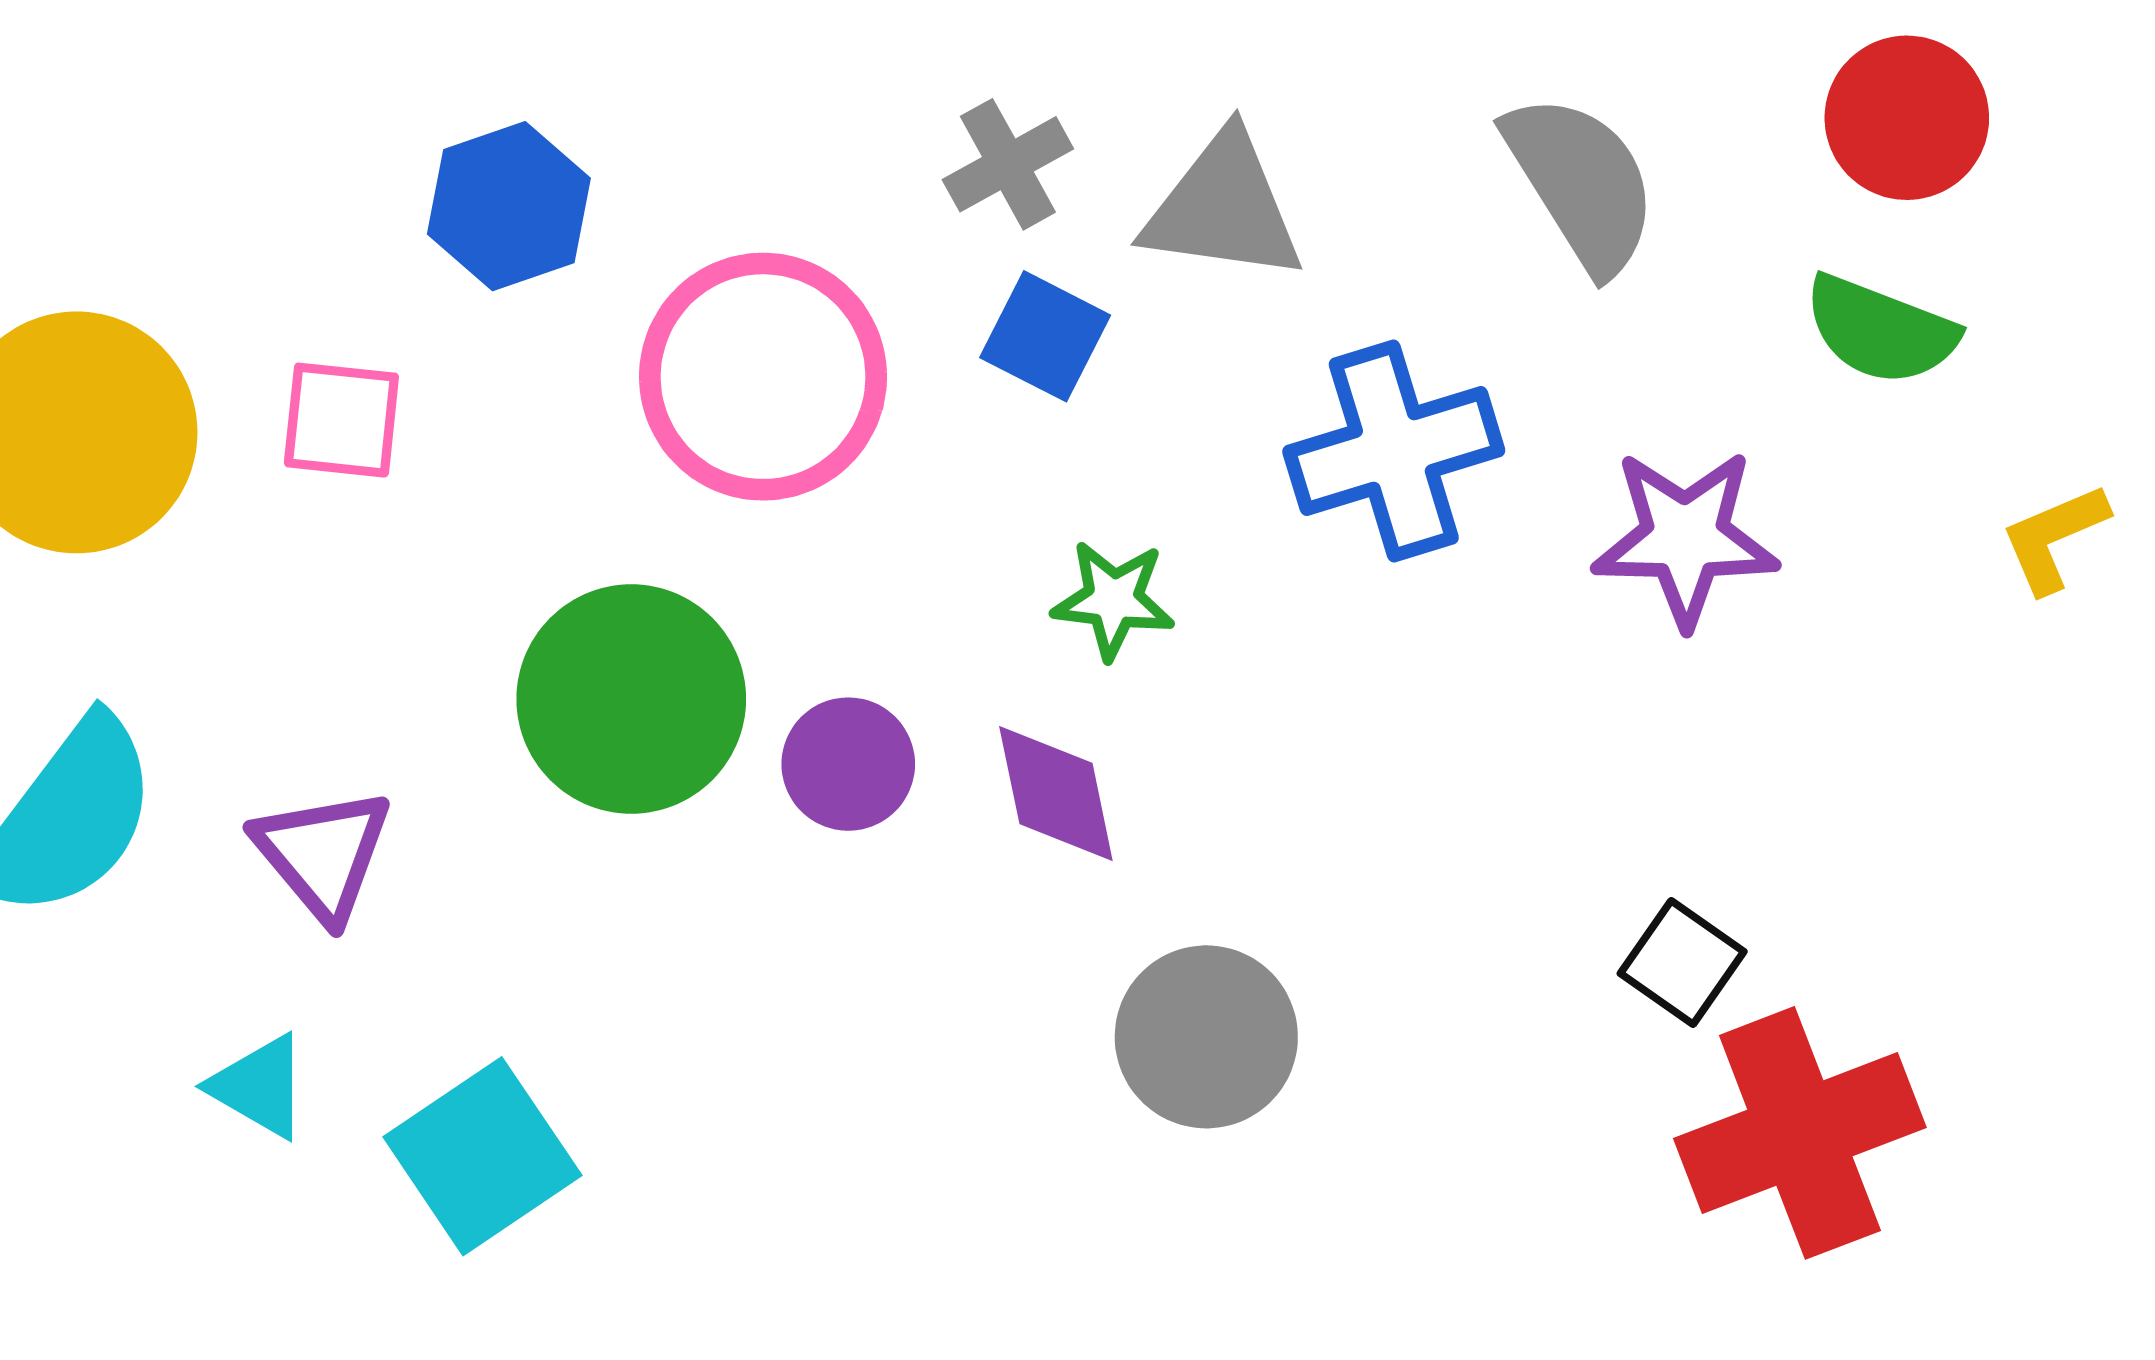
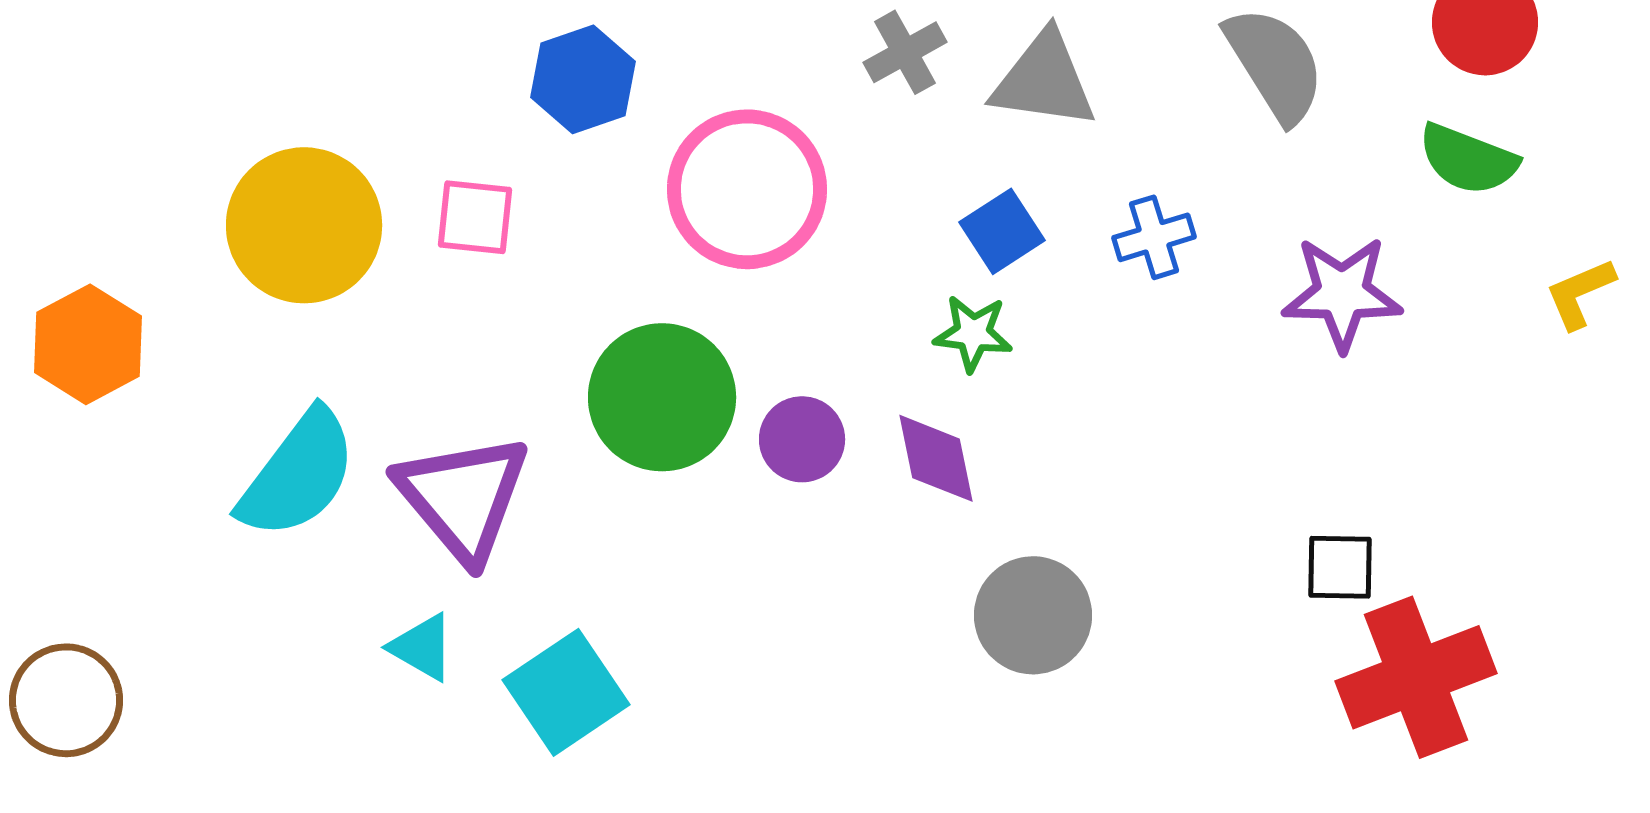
blue square: (1045, 336) -> (1002, 231), moved, turned 30
blue cross: (1394, 451) -> (1154, 237), size x0.6
purple triangle: (323, 854) -> (463, 497), size x1.5
black square: (1682, 962) -> (1340, 567), turned -34

